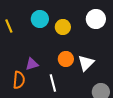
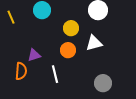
yellow circle: (63, 27) -> (71, 28), moved
white triangle: (86, 63) -> (94, 43), moved, turned 30

